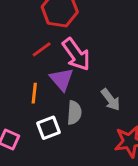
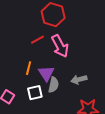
purple triangle: (62, 79) -> (46, 73), moved
gray arrow: (111, 100) -> (79, 79), turned 105

